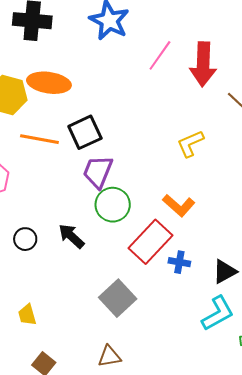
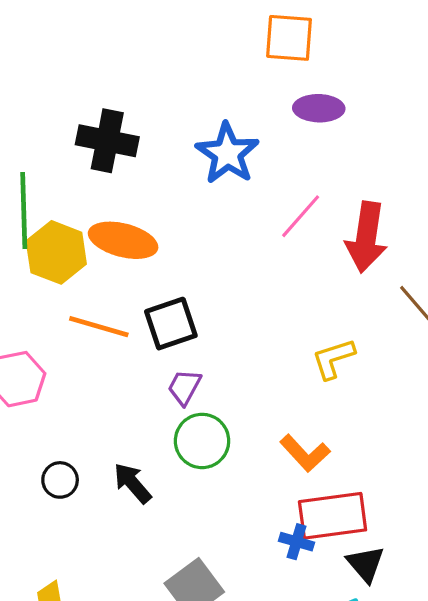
purple trapezoid: (98, 172) -> (184, 387), size x0.7
red rectangle: (151, 242) -> (333, 516), moved, turned 33
black triangle: (225, 272) -> (366, 564), turned -48

